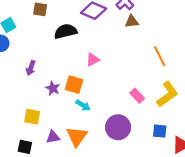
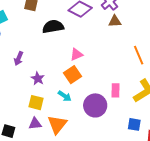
orange square: (74, 85) -> (73, 75), moved, turned 36
pink rectangle: (137, 96) -> (115, 90), turned 40
yellow square: (32, 117) -> (36, 103), moved
purple circle: (118, 127) -> (95, 105), moved

